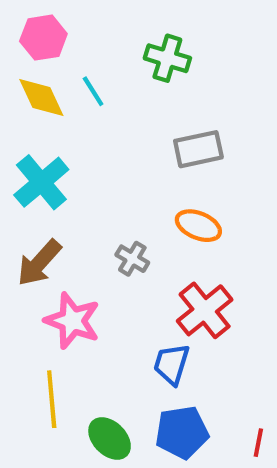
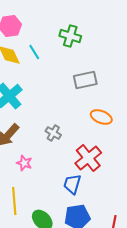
orange ellipse: (198, 226) -> (101, 117), moved
pink star: (72, 321) -> (24, 163), size x0.6

